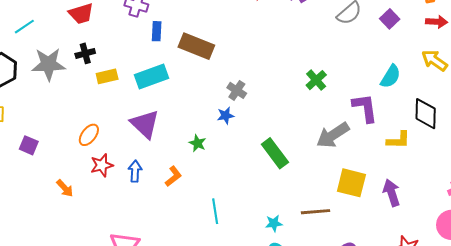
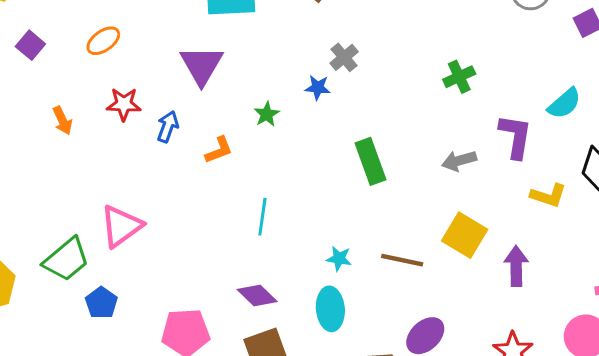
orange ellipse: (89, 135) -> (103, 41), moved
gray arrow: (333, 135) -> (459, 161), size x0.7

